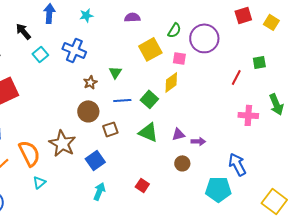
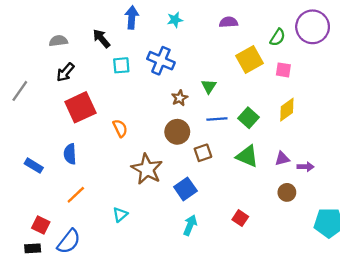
purple circle: (204, 38) -> (313, 27), moved
cyan square: (40, 54) -> (121, 65), turned 35
yellow diamond: (171, 82) -> (287, 110), moved
orange semicircle: (29, 153) -> (120, 128), moved, size x0.6

